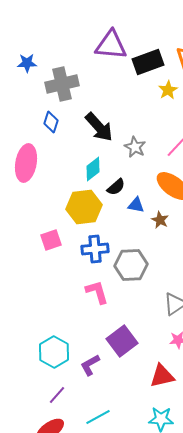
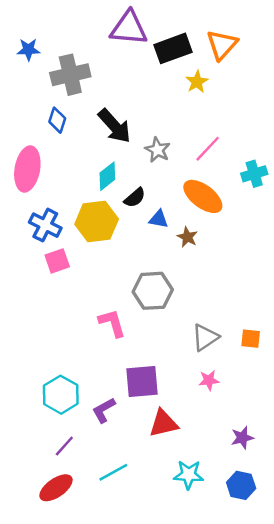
blue cross: (95, 249) -> (45, 225), moved, turned 32
purple square: (122, 341) -> (142, 382), turned 32
red triangle: (162, 376) -> (163, 423), moved

